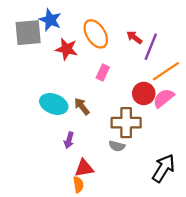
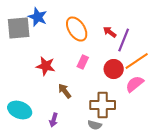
red star: (67, 49) -> (46, 66), moved
red circle: (144, 93) -> (114, 69), moved
cyan ellipse: (54, 104) -> (20, 110), moved

